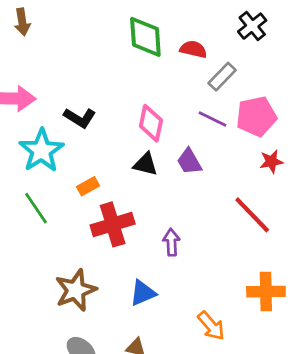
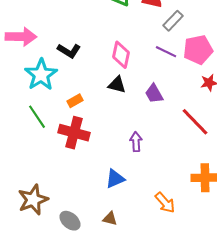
purple trapezoid: (189, 162) -> (154, 94), moved
red cross: (113, 224) -> (74, 133), moved, turned 32
brown star: (76, 290) -> (33, 200), moved

